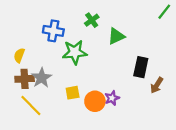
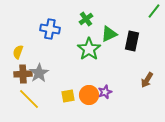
green star: (75, 52) -> (89, 49), moved, turned -30
black rectangle: (141, 67) -> (132, 41), moved
yellow square: (73, 93) -> (68, 96), moved

